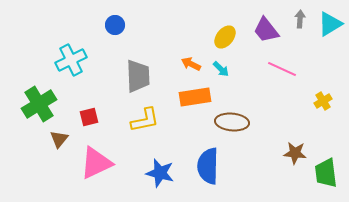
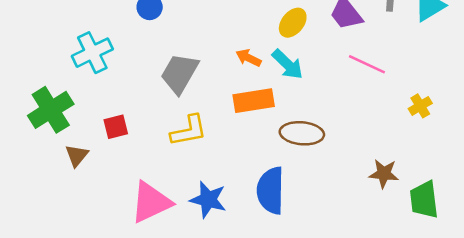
cyan arrow: (221, 69) -> (288, 64), size x1.5
gray trapezoid: (138, 76) -> (180, 73), turned -148
pink triangle: (96, 163) -> (151, 202), moved

